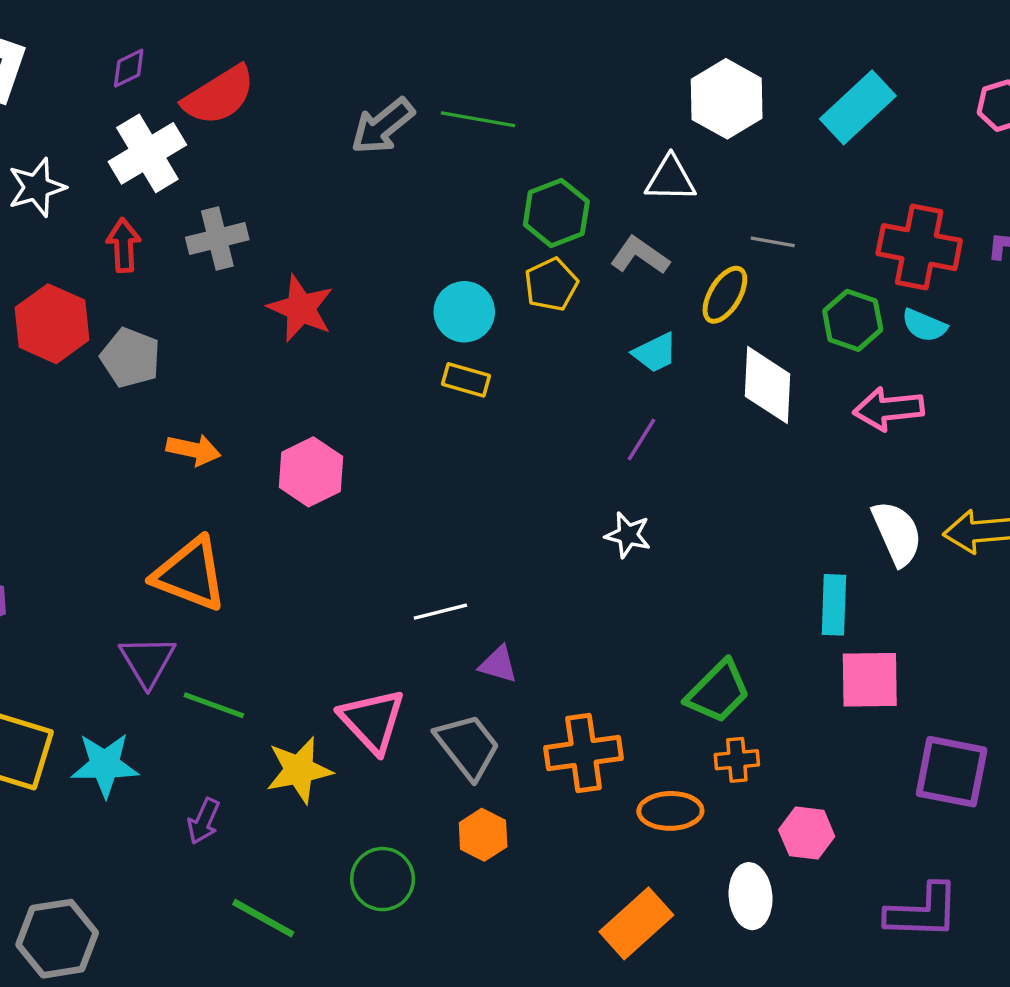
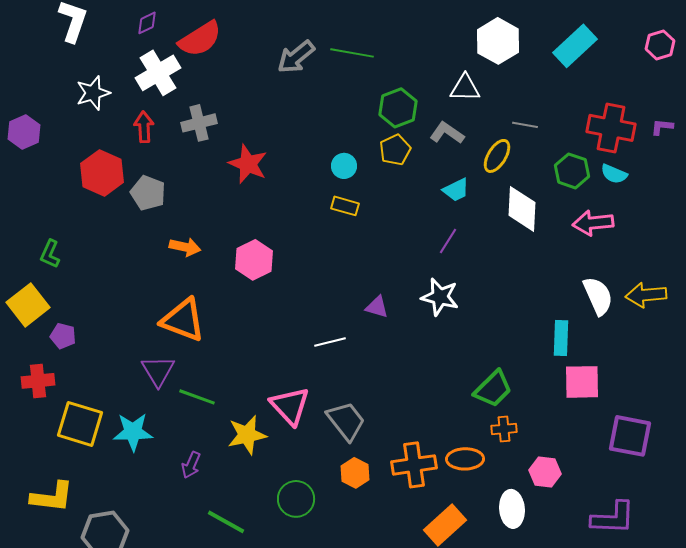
cyan circle: (464, 312) -> (344, 166), size x0.7
white star: (628, 535) -> (440, 297), size x1.4
purple triangle: (498, 664) -> (377, 307), moved
orange cross: (584, 753) -> (414, 465), moved

